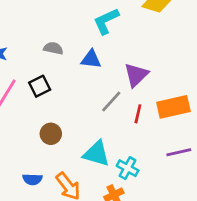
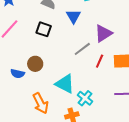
blue triangle: (91, 59) -> (74, 16), turned 42
black square: (40, 86) -> (44, 29), moved, turned 35
blue semicircle: (32, 179) -> (17, 74), moved

